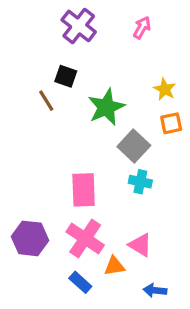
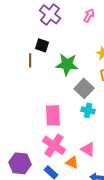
brown line: (46, 101) -> (30, 60), turned 32
green star: (106, 107) -> (67, 64), turned 30
purple hexagon: (30, 238) -> (20, 163), moved
orange triangle: (114, 266) -> (72, 162), turned 32

